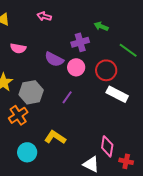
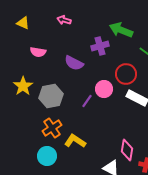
green arrow: (101, 26) -> (121, 30), size x1.6
pink circle: (76, 67) -> (104, 89), moved
orange cross: (18, 115) -> (52, 128), moved

